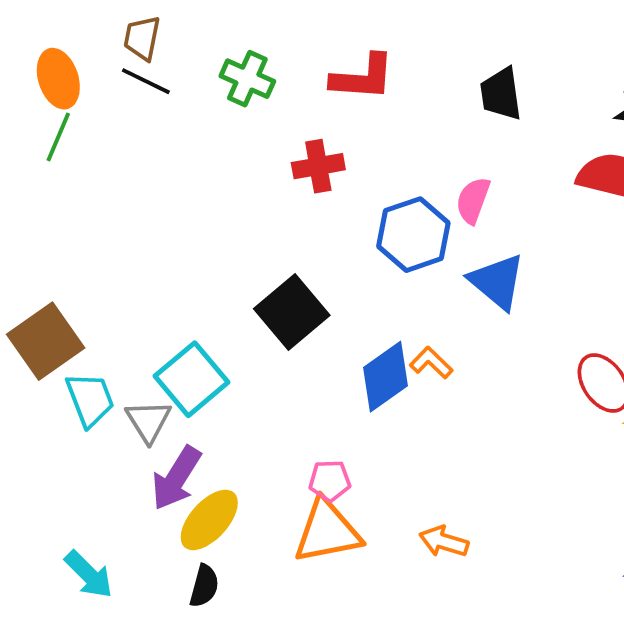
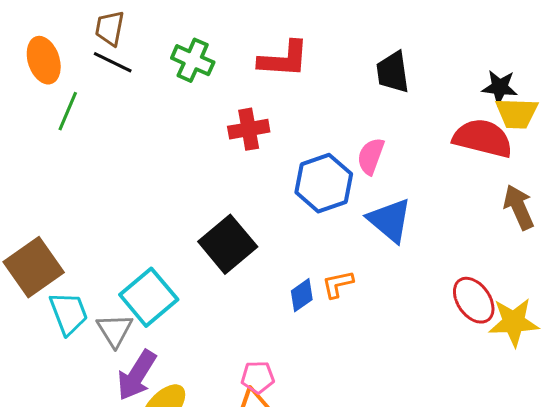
green line: (58, 137) -> (68, 111), moved
orange L-shape: (431, 363) -> (338, 284), turned -56
blue diamond: (386, 377) -> (302, 295), size x0.6

